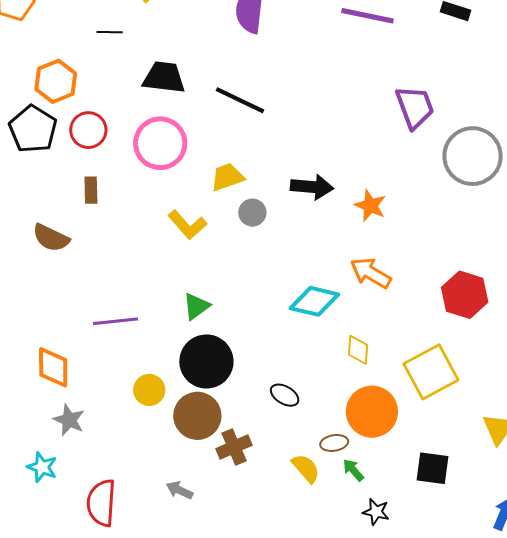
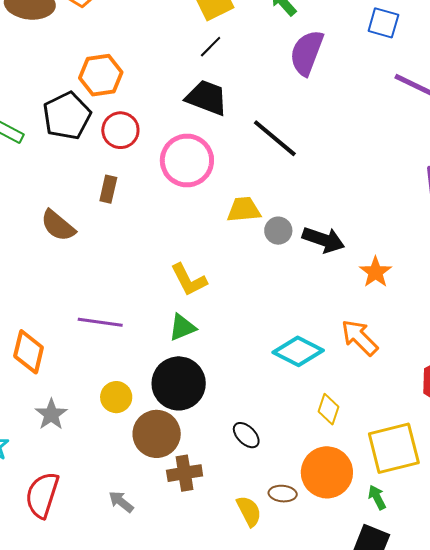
black line: (110, 32) -> (211, 47), moved, turned -60
gray circle: (252, 213) -> (278, 231), moved
yellow L-shape: (187, 225) -> (189, 280), moved
gray star: (69, 420) -> (51, 414), moved
green arrow: (353, 470) -> (377, 497), moved

